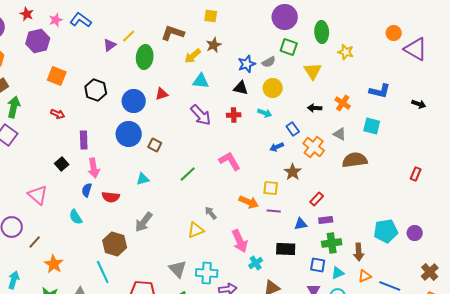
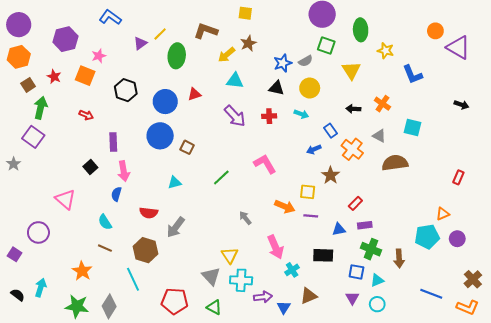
red star: (27, 14) -> (54, 77), moved
pink star: (56, 20) -> (99, 56), moved
blue L-shape: (380, 91) -> (413, 75), moved, turned 55
red semicircle: (111, 197) -> (149, 213), moved
yellow triangle: (196, 230) -> (230, 255), moved, turned -42
brown line: (35, 242) -> (105, 248), moved, turned 72
green cross: (332, 243) -> (371, 249), turned 30
orange triangle: (365, 276) -> (443, 214), moved

